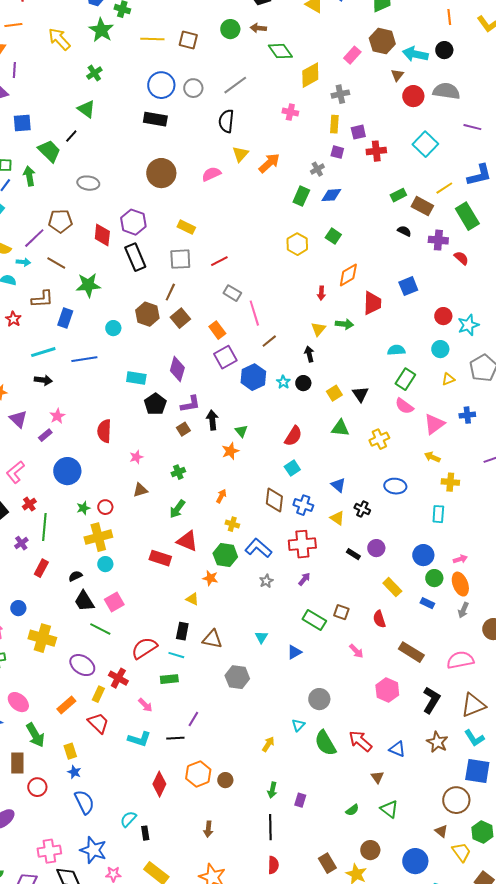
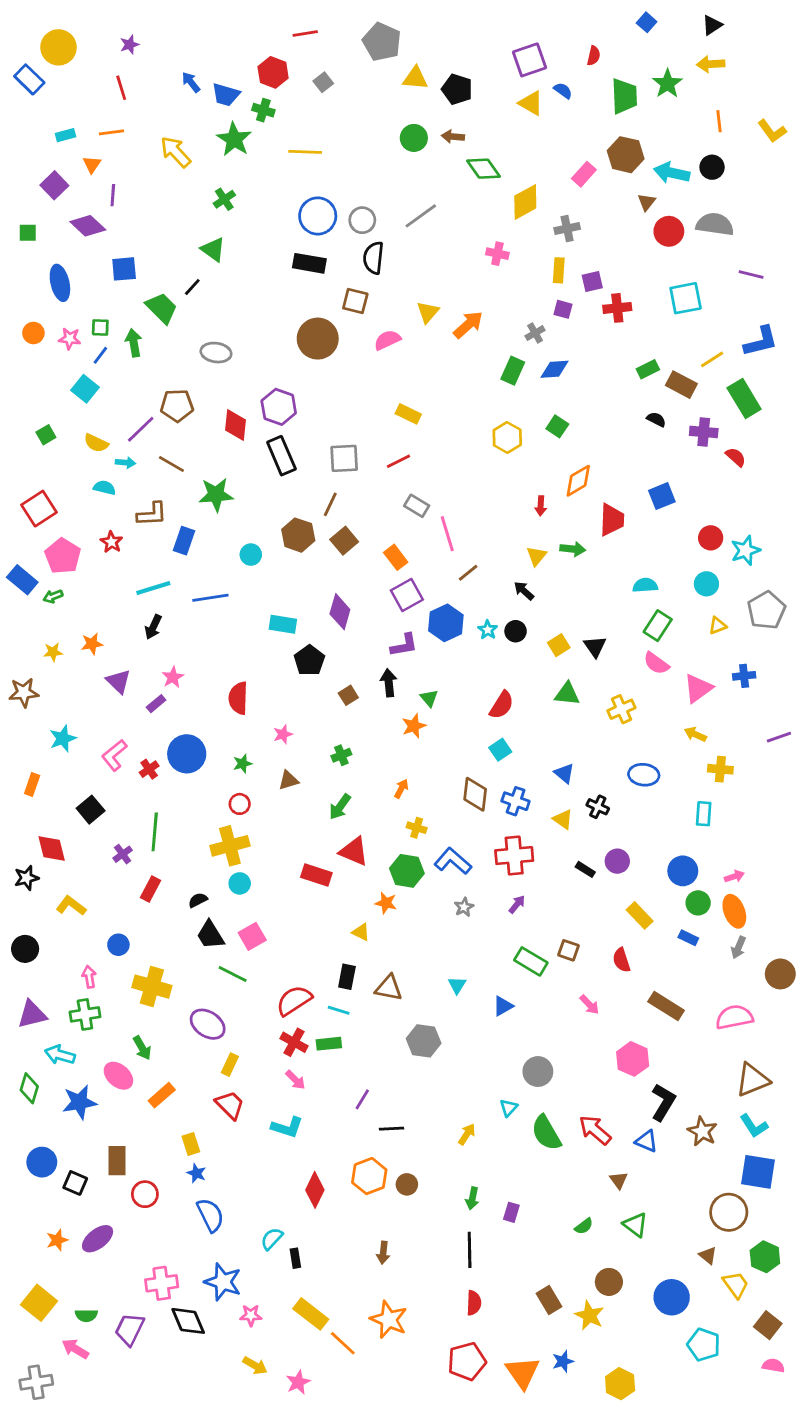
brown square: (188, 40) -> (355, 301), moved
black semicircle: (226, 121) -> (373, 258), moved
cyan square: (425, 144) -> (686, 298), turned 35
yellow rectangle: (186, 227) -> (408, 414), moved
black arrow: (309, 354) -> (524, 591), turned -35
black arrow: (43, 380) -> (153, 627), turned 108
purple L-shape: (190, 404) -> (404, 645), moved
red cross: (29, 504) -> (149, 769), moved
green star: (83, 508) -> (242, 764), moved
red cross: (118, 678) -> (294, 1042), moved
black L-shape: (431, 700) -> (663, 1102), moved
orange rectangle: (66, 705) -> (162, 1095), moved
green arrow: (35, 735) -> (142, 1048), moved, size x0.7
black line: (175, 738) -> (392, 1129), moved

